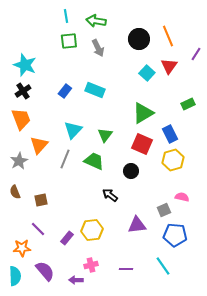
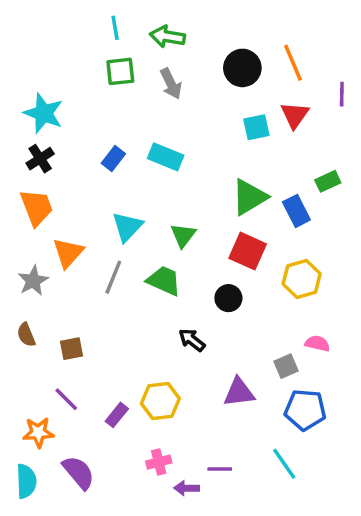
purple line: (196, 54) -> (342, 94), turned -32
cyan square: (147, 73) -> (256, 127), turned 35
blue rectangle: (170, 134) -> (296, 211), moved
purple arrow: (76, 280) -> (187, 488), moved

